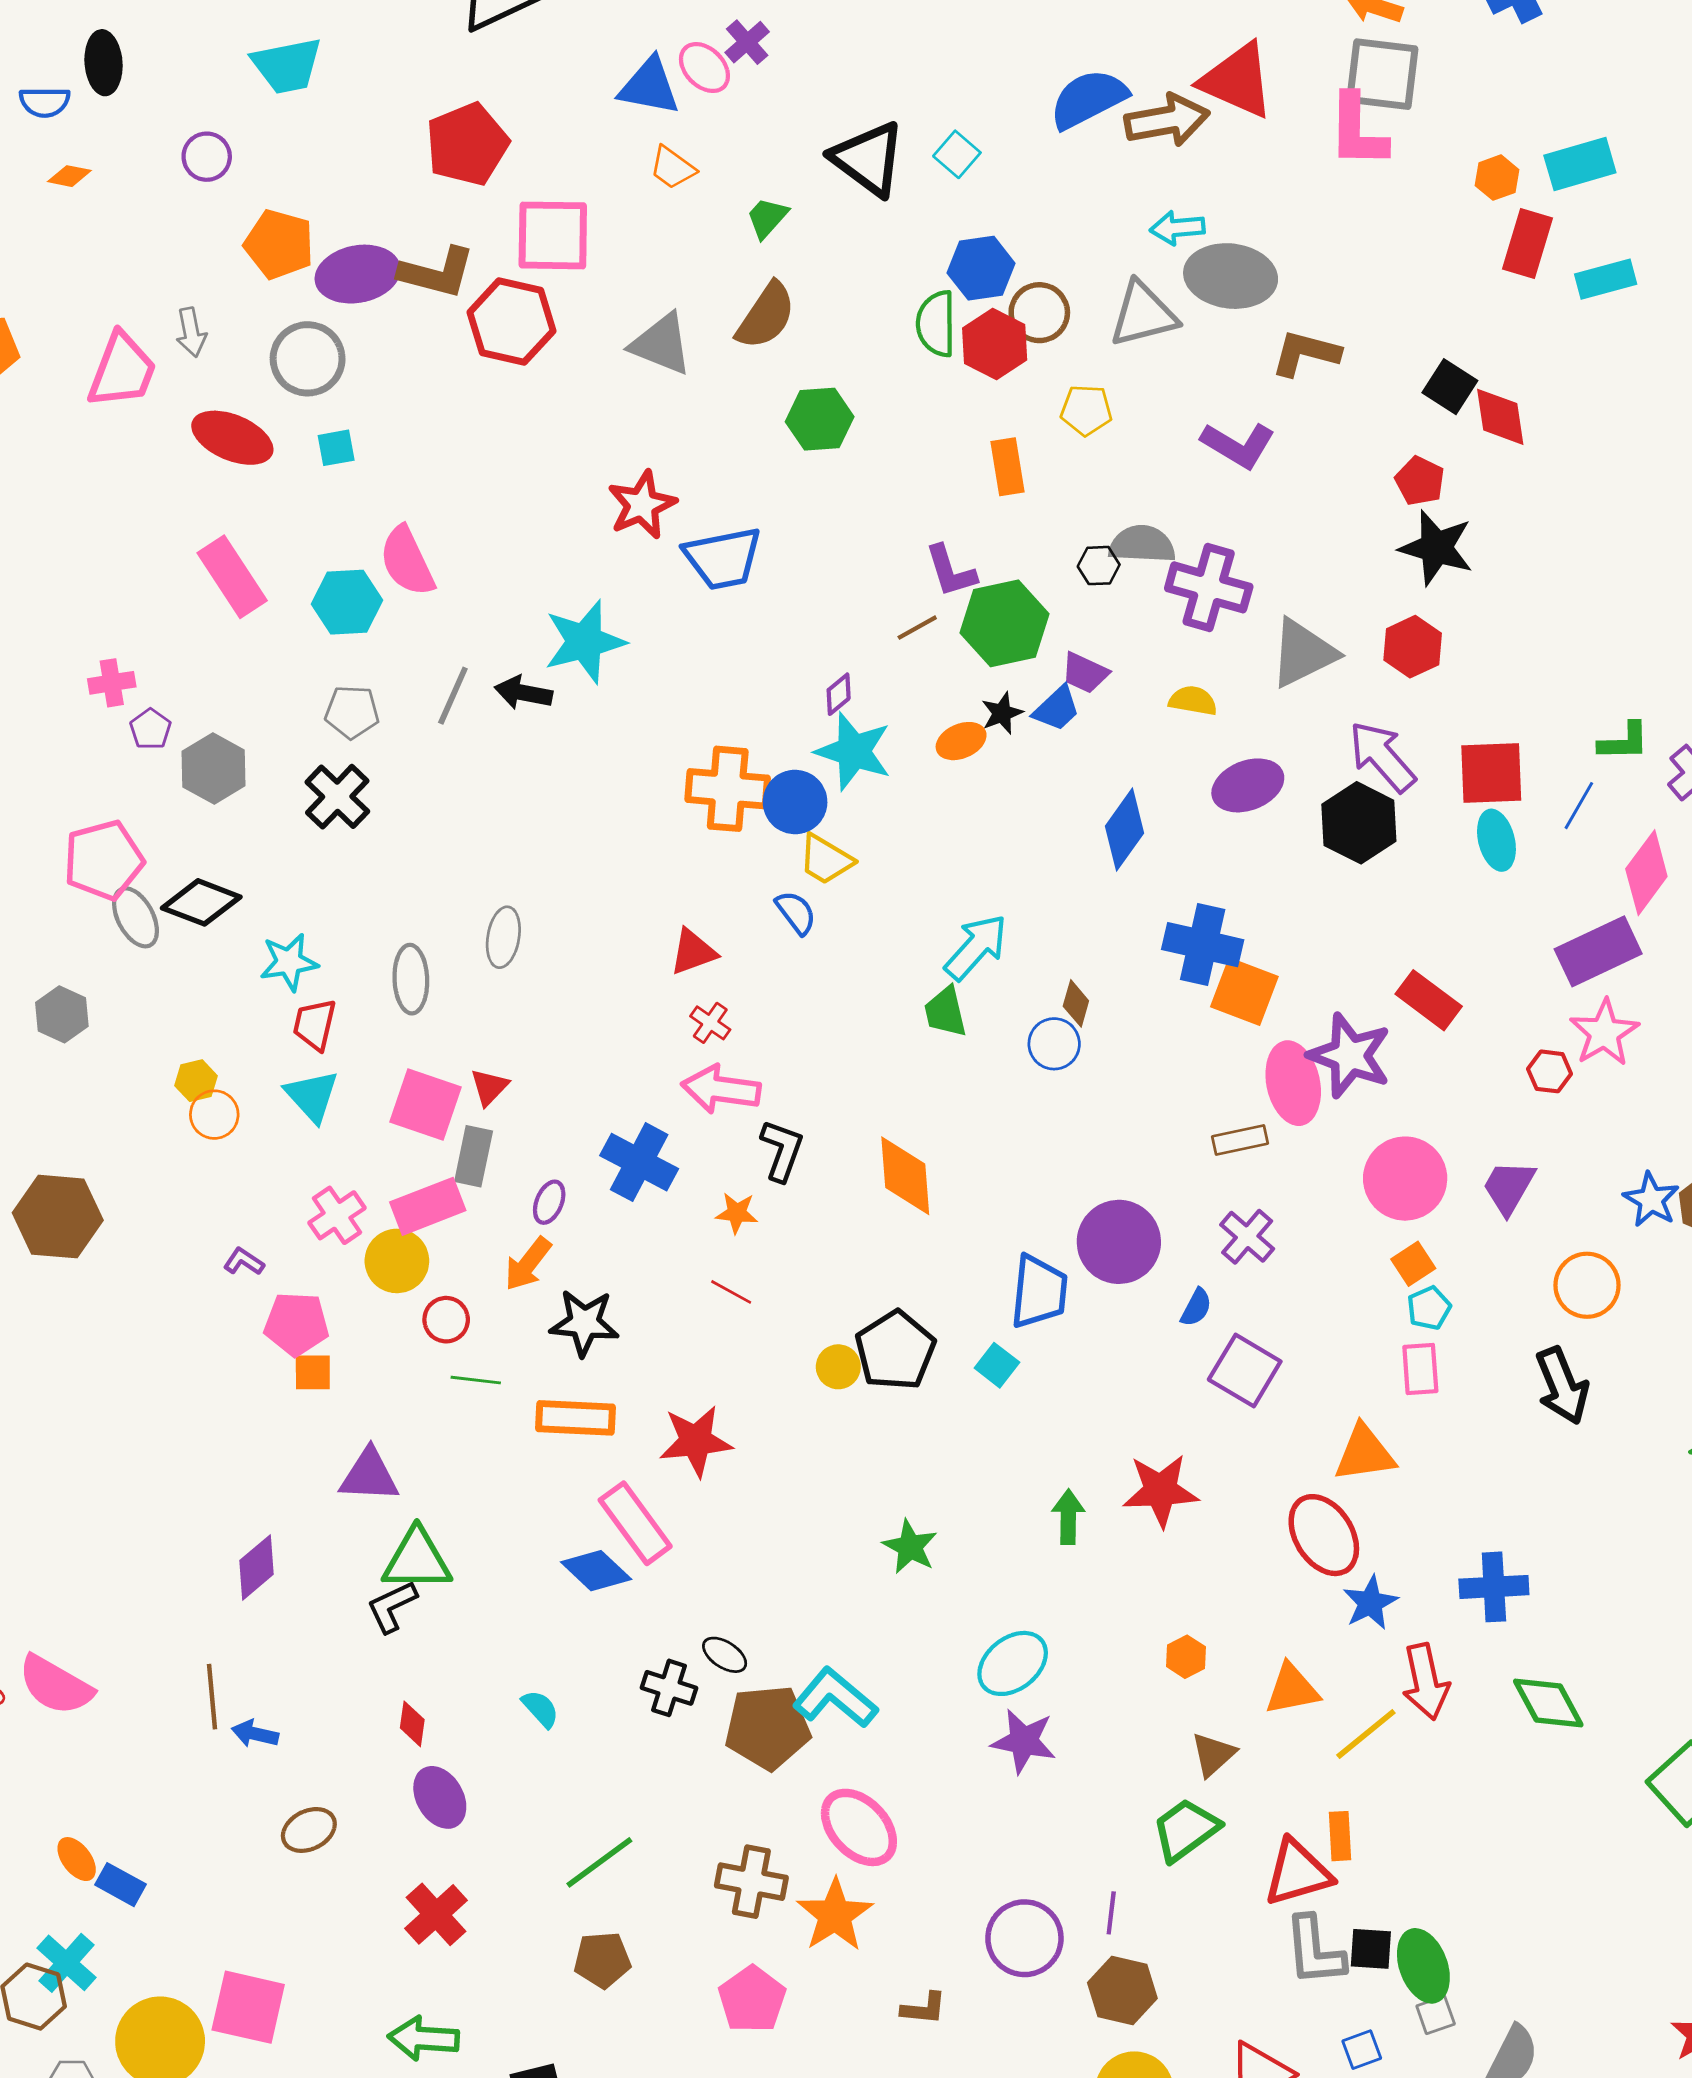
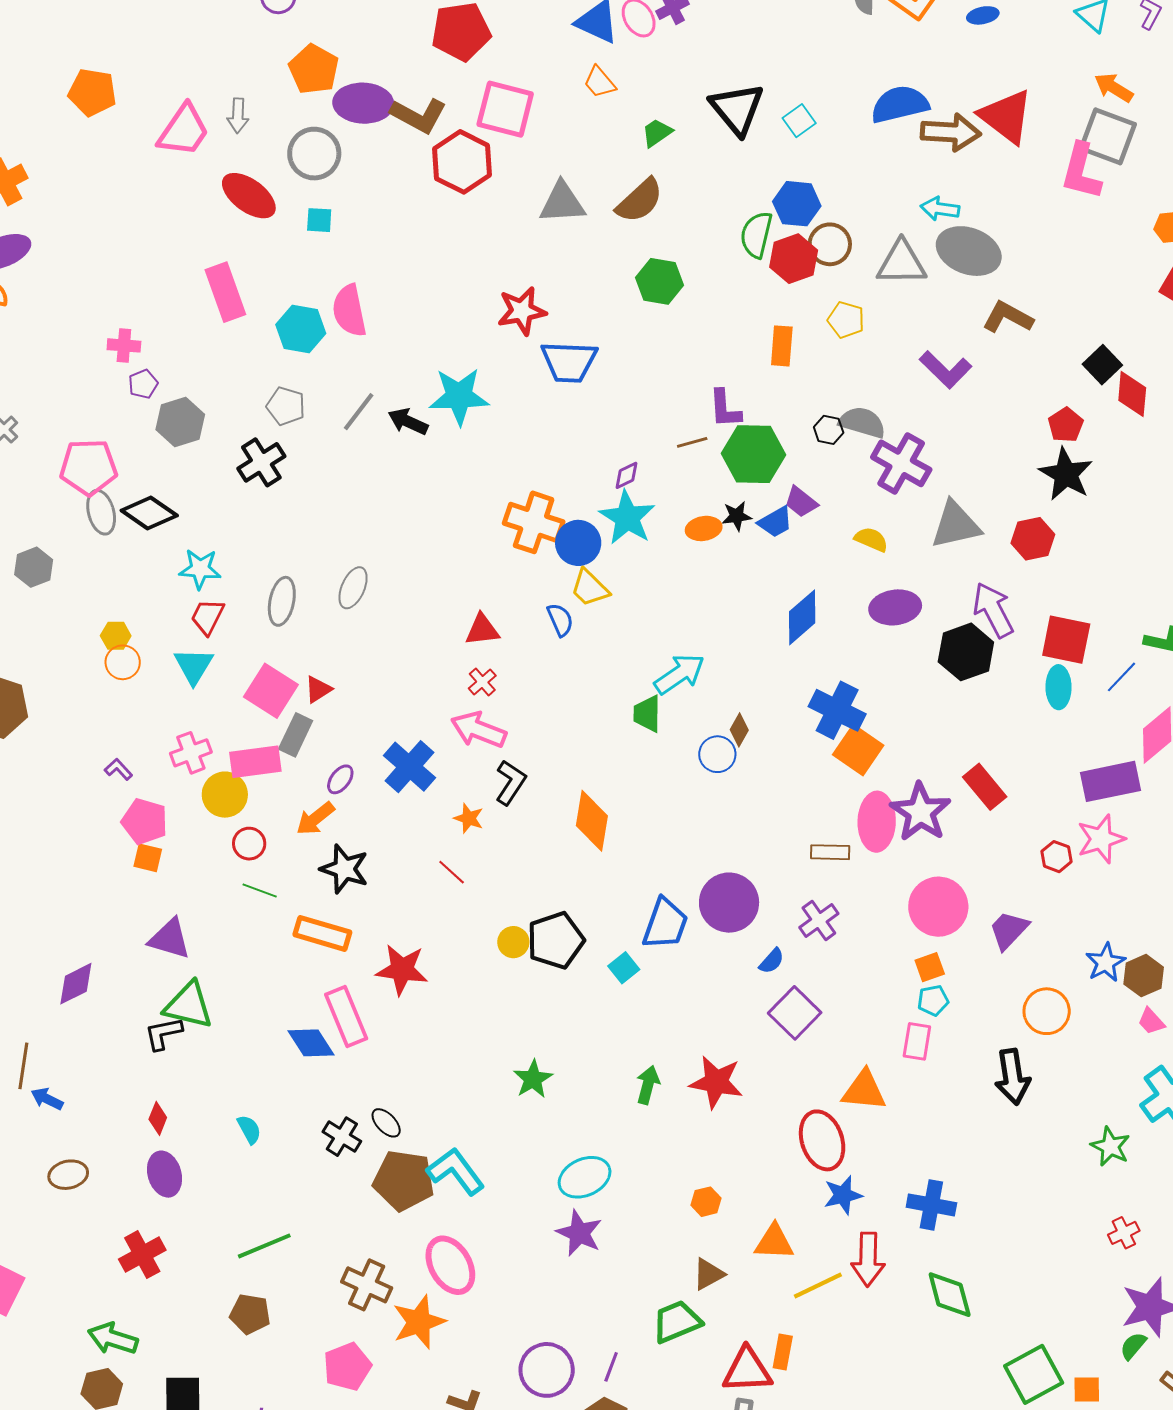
gray triangle: (661, 344) -> (562, 203), turned -39

